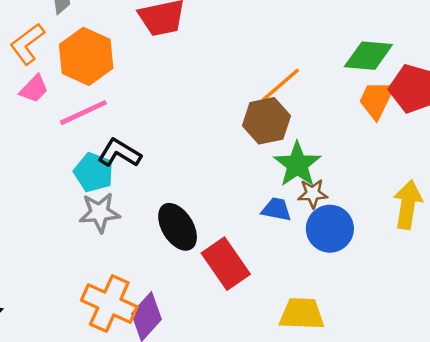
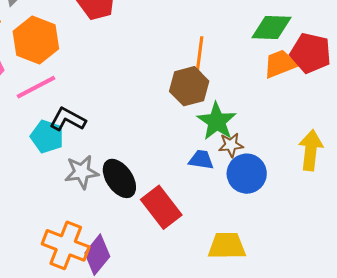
orange line: (281, 85) -> (199, 56), turned -39
orange trapezoid: (376, 100) -> (280, 64), turned 45
gray star: (100, 213) -> (82, 172), moved

